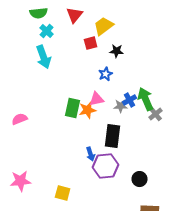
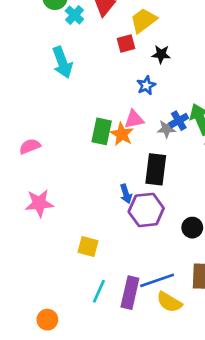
cyan cross: (47, 31) -> (74, 15), moved
orange star: (88, 110) -> (122, 134), turned -30
pink star: (21, 181) -> (39, 203), moved

